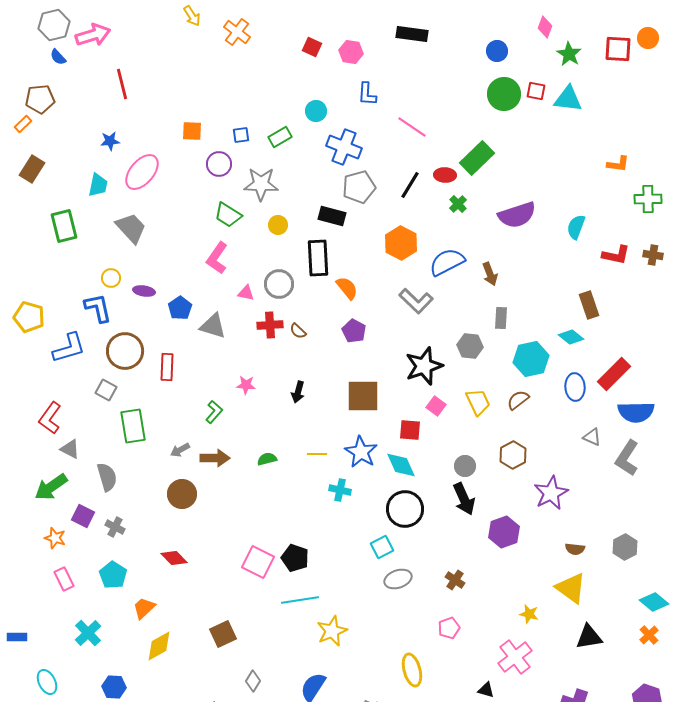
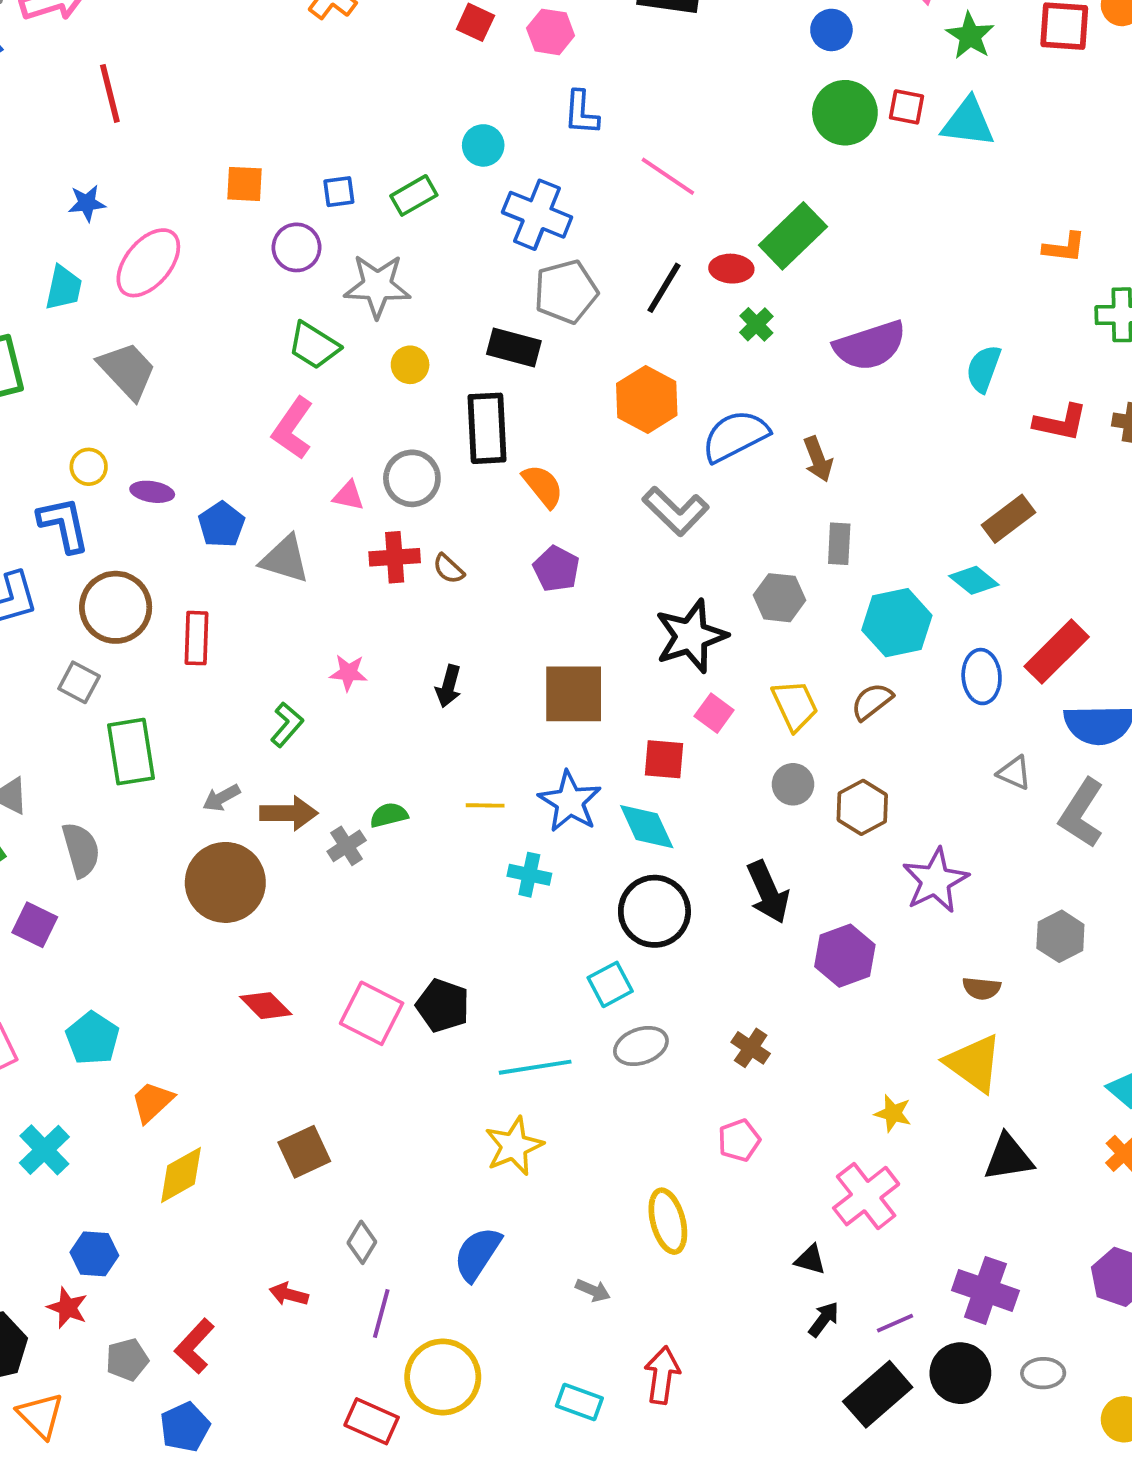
brown rectangle: (589, 305) -> (1008, 519), turned 72
gray circle: (465, 466) -> (793, 784), moved
brown circle: (182, 494) -> (225, 882), size x1.4
gray cross: (115, 527) -> (347, 846), moved, turned 30
gray hexagon: (625, 547) -> (1060, 936), moved
red diamond: (174, 558) -> (266, 1006), moved
cyan line: (300, 600) -> (535, 1067), moved

